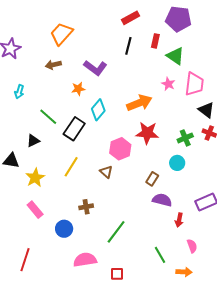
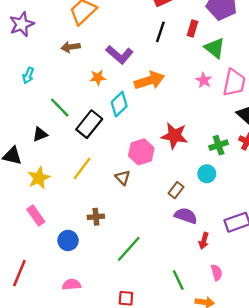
orange arrow: (139, 103) -> (149, 81), moved
pink semicircle: (85, 260) -> (72, 284), moved, size x0.7

